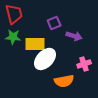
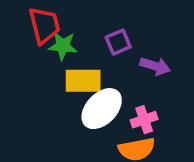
green star: (13, 37) -> (63, 46), moved
pink cross: (84, 64) -> (144, 120), moved

